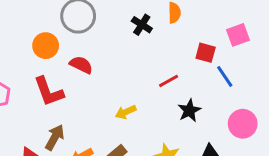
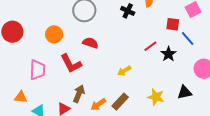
orange circle: (46, 46) -> (54, 34), moved
black star: (189, 111) -> (168, 54), moved

